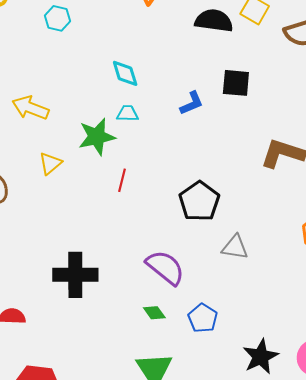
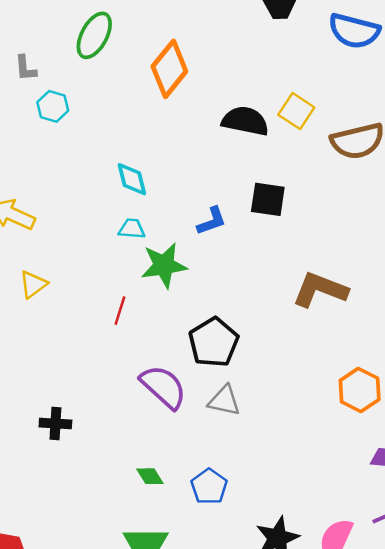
green star: (97, 137) -> (164, 265), moved
gray triangle: (235, 247) -> (224, 401), moved
purple semicircle: (165, 267) -> (163, 387), moved
black cross: (75, 275) -> (55, 424), size x0.6

